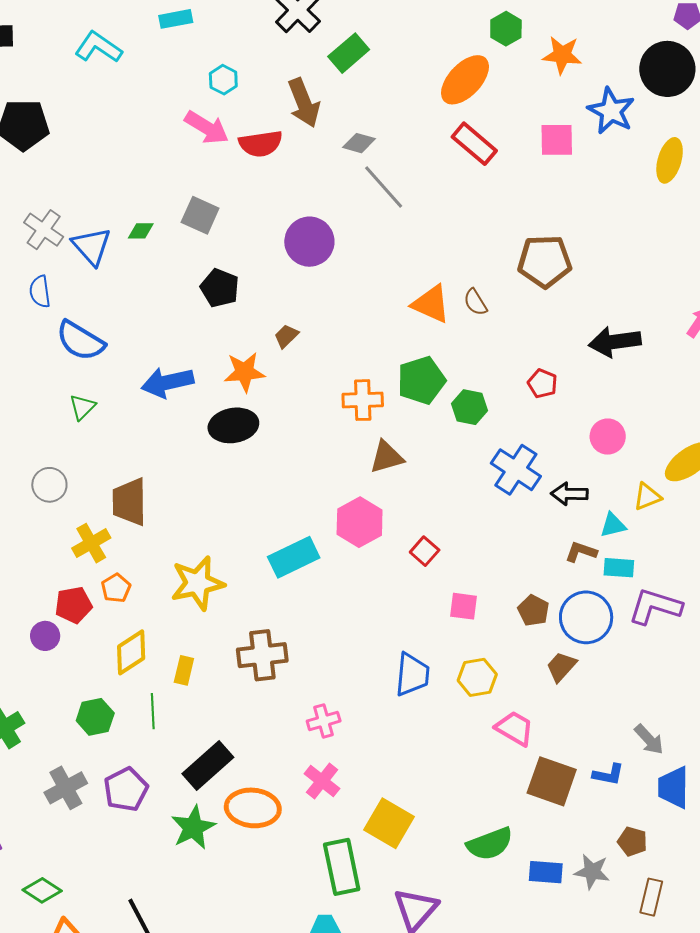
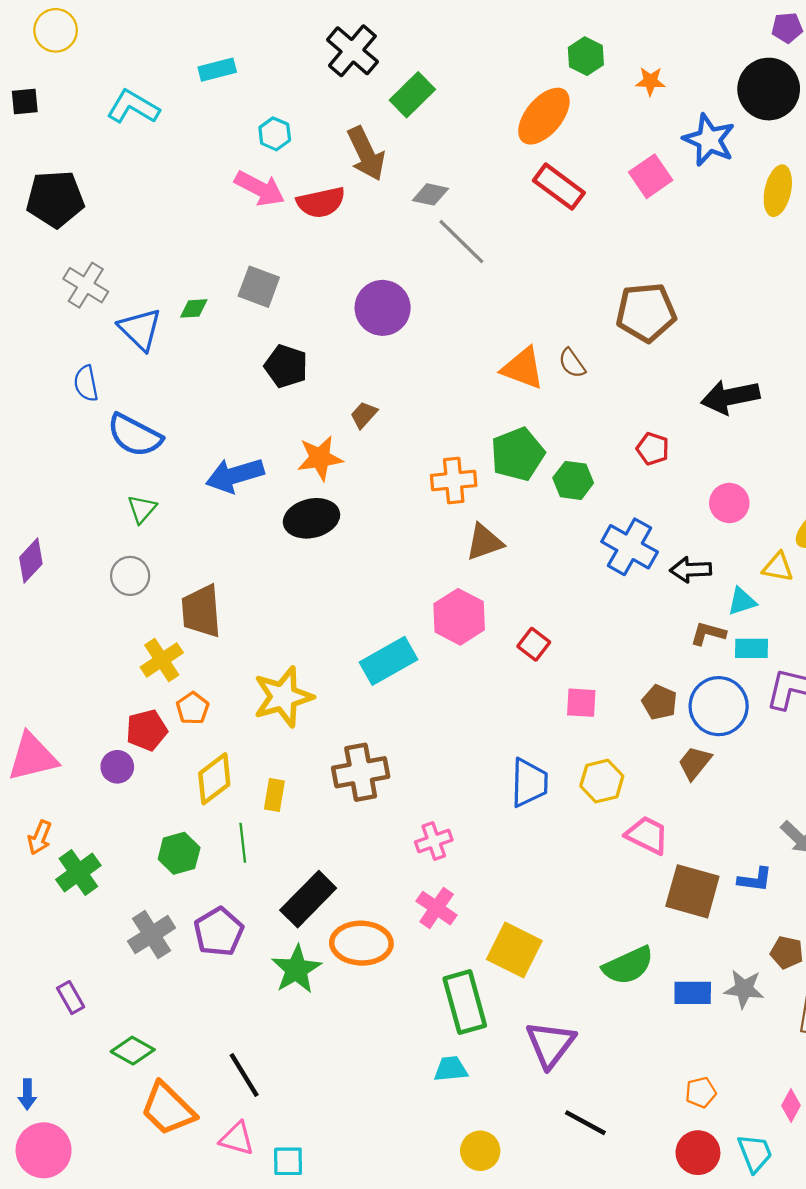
orange star: (562, 55) -> (650, 81), size x0.7
pink square: (557, 140) -> (651, 176), turned -30
gray cross: (44, 230) -> (86, 285), moved
gray circle: (49, 485) -> (130, 576), moved
yellow triangle: (647, 497) -> (778, 567), turned 36

